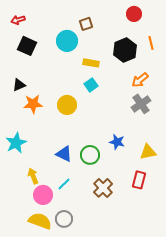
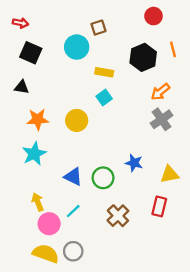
red arrow: (18, 20) -> (20, 23), turned -152
black triangle: (19, 85) -> (22, 87), moved, turned 32
cyan star: (16, 143) -> (34, 154), moved

